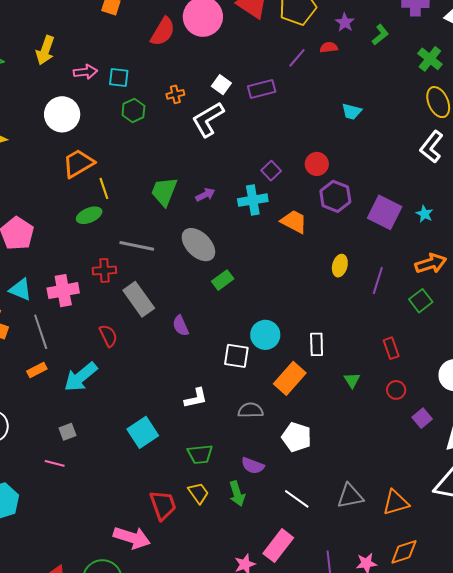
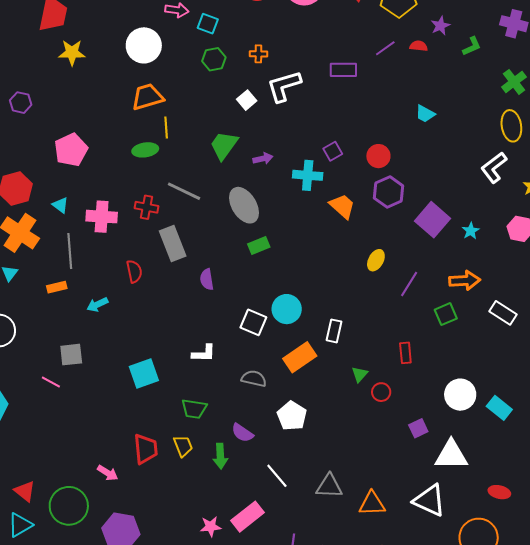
white square: (221, 85) -> (247, 100), moved
cyan triangle: (20, 290) -> (60, 205), size x0.7
cyan arrow: (81, 377) -> (97, 305), size x0.6
red circle: (396, 390) -> (381, 392), moved
gray square: (68, 432) -> (71, 355), size x1.4
pink arrow: (132, 538) -> (108, 473), size x0.6

